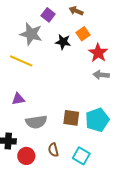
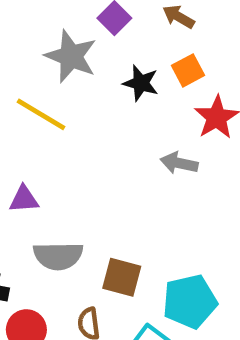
gray arrow: (101, 75) -> (179, 163), moved
brown square: (71, 118) -> (122, 277), moved
cyan pentagon: (97, 120) -> (190, 302), moved

